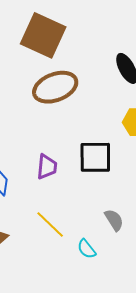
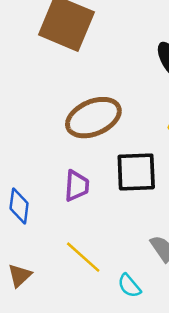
brown ellipse: (55, 87) -> (93, 118), moved

